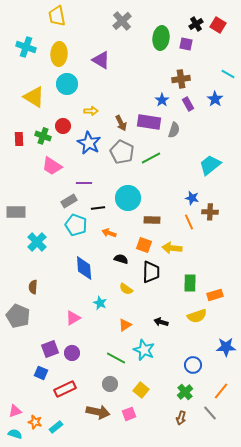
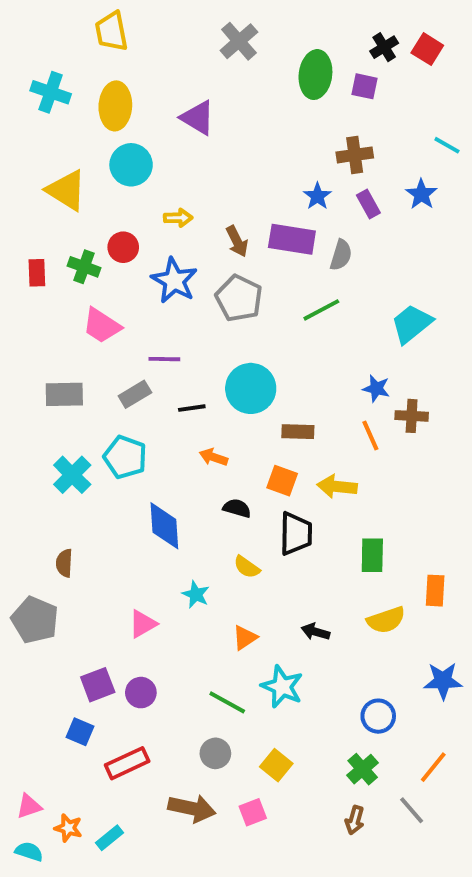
green line: (151, 158) -> (321, 310), moved
gray rectangle: (16, 212) -> (64, 394), moved
cyan pentagon: (76, 225) -> (125, 457), moved
orange rectangle: (215, 295) -> (435, 591), moved, turned -70

